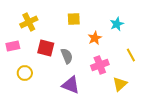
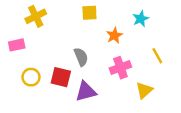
red square: (46, 48) -> (61, 77), moved
purple triangle: (71, 85) -> (86, 91), turned -36

